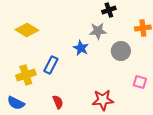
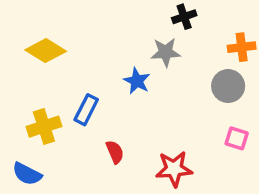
gray circle: (121, 51) -> (228, 86), moved
red semicircle: (58, 102) -> (115, 152), moved

